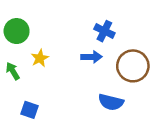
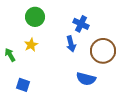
green circle: (17, 31) -> (35, 17), moved
blue arrow: (92, 57) -> (71, 44), turned 77

